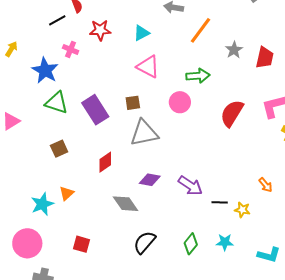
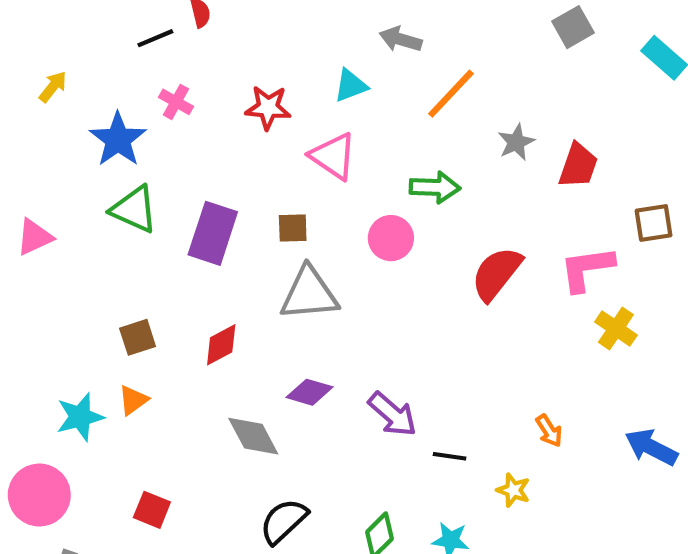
red star: (100, 30) -> (268, 108), moved
cyan triangle: (141, 33) -> (351, 86), moved
purple rectangle: (95, 110) -> (213, 233), turned 44
brown square: (59, 149) -> (138, 337), moved
yellow star: (242, 210) -> (513, 490), moved

